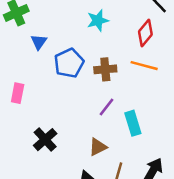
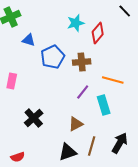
red diamond: (145, 33) -> (98, 33), moved
blue triangle: (39, 42) -> (29, 40), turned -48
orange line: (144, 66) -> (113, 80), moved

